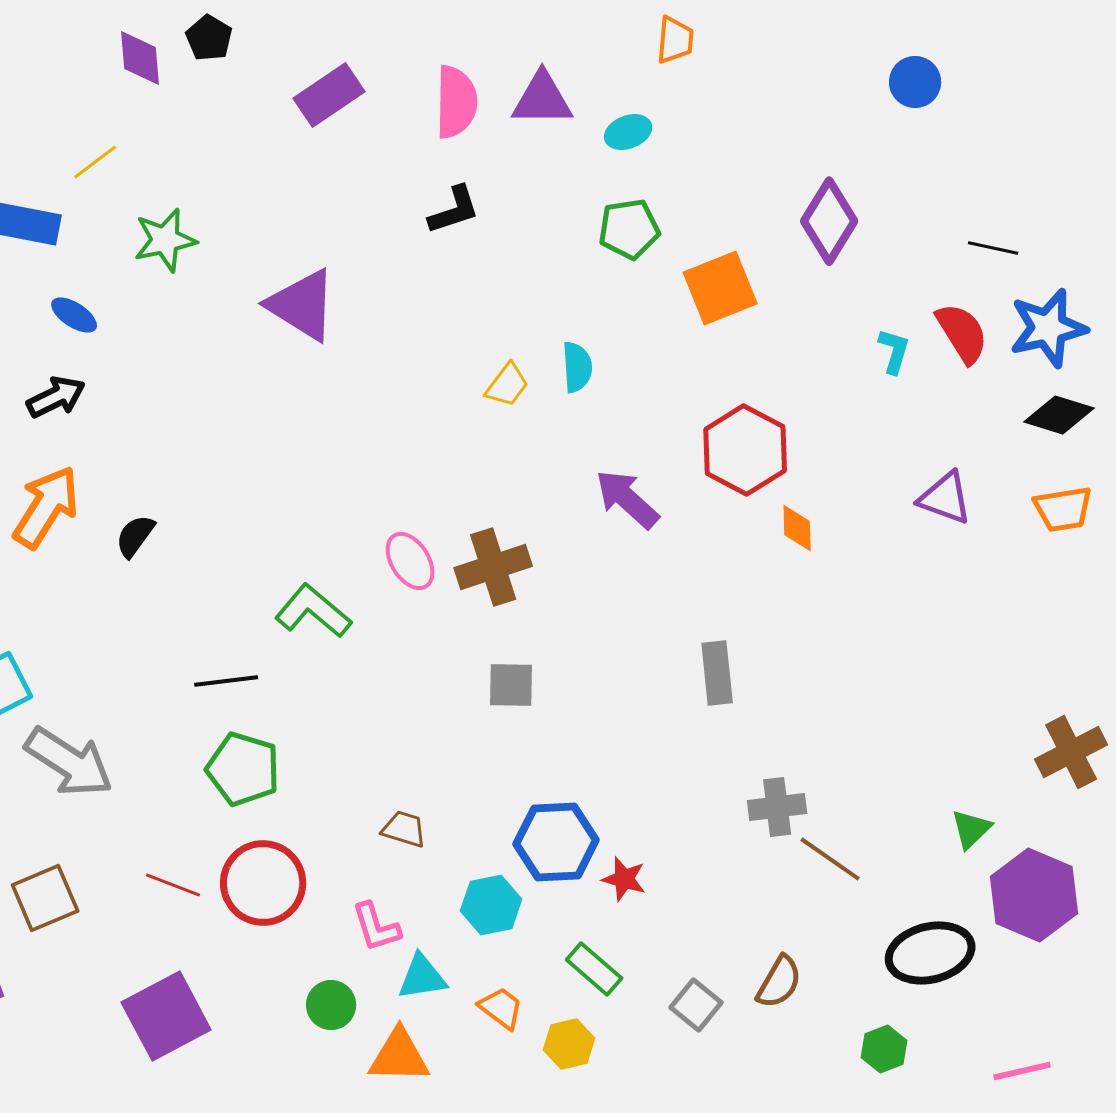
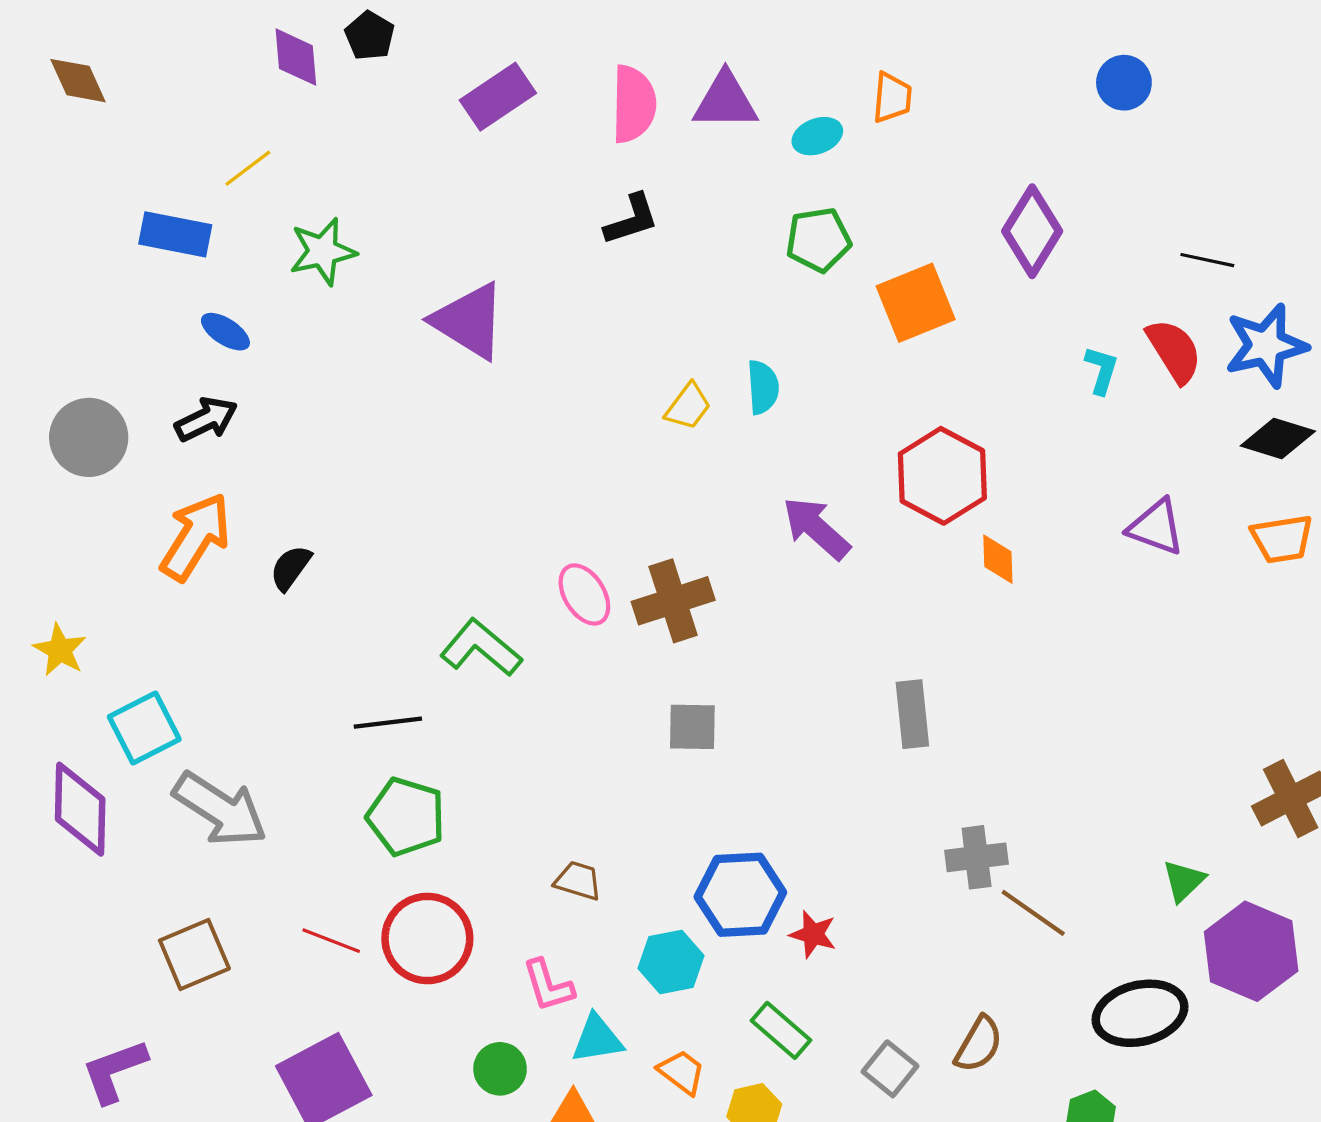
orange trapezoid: (675, 40) -> (892, 98), moved

